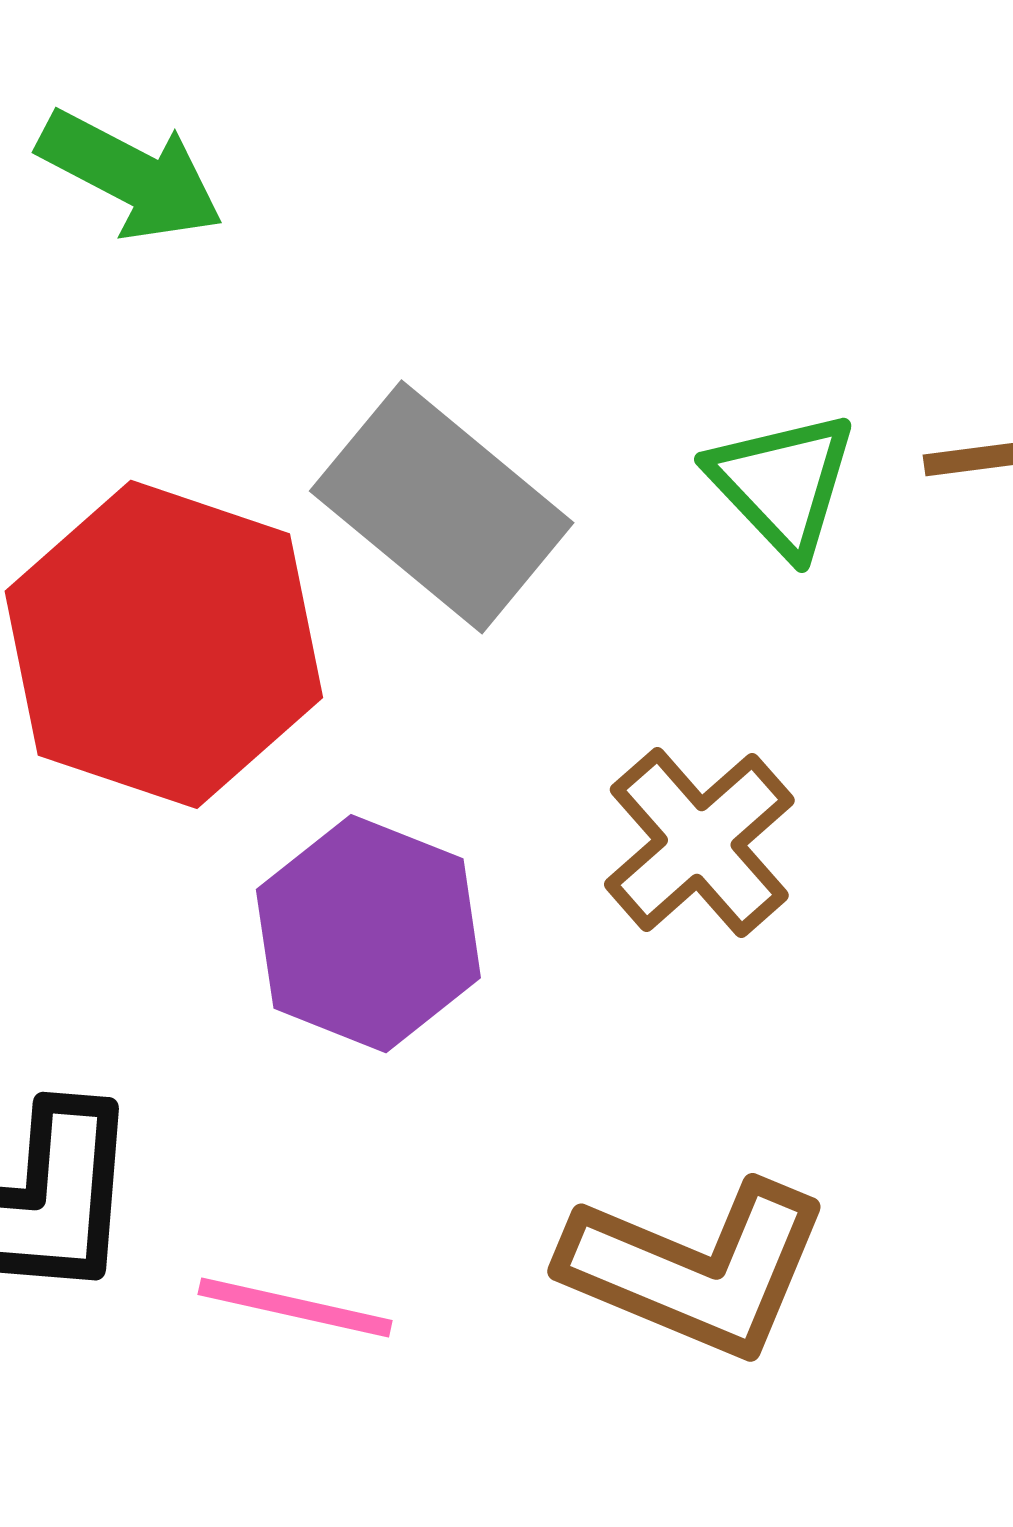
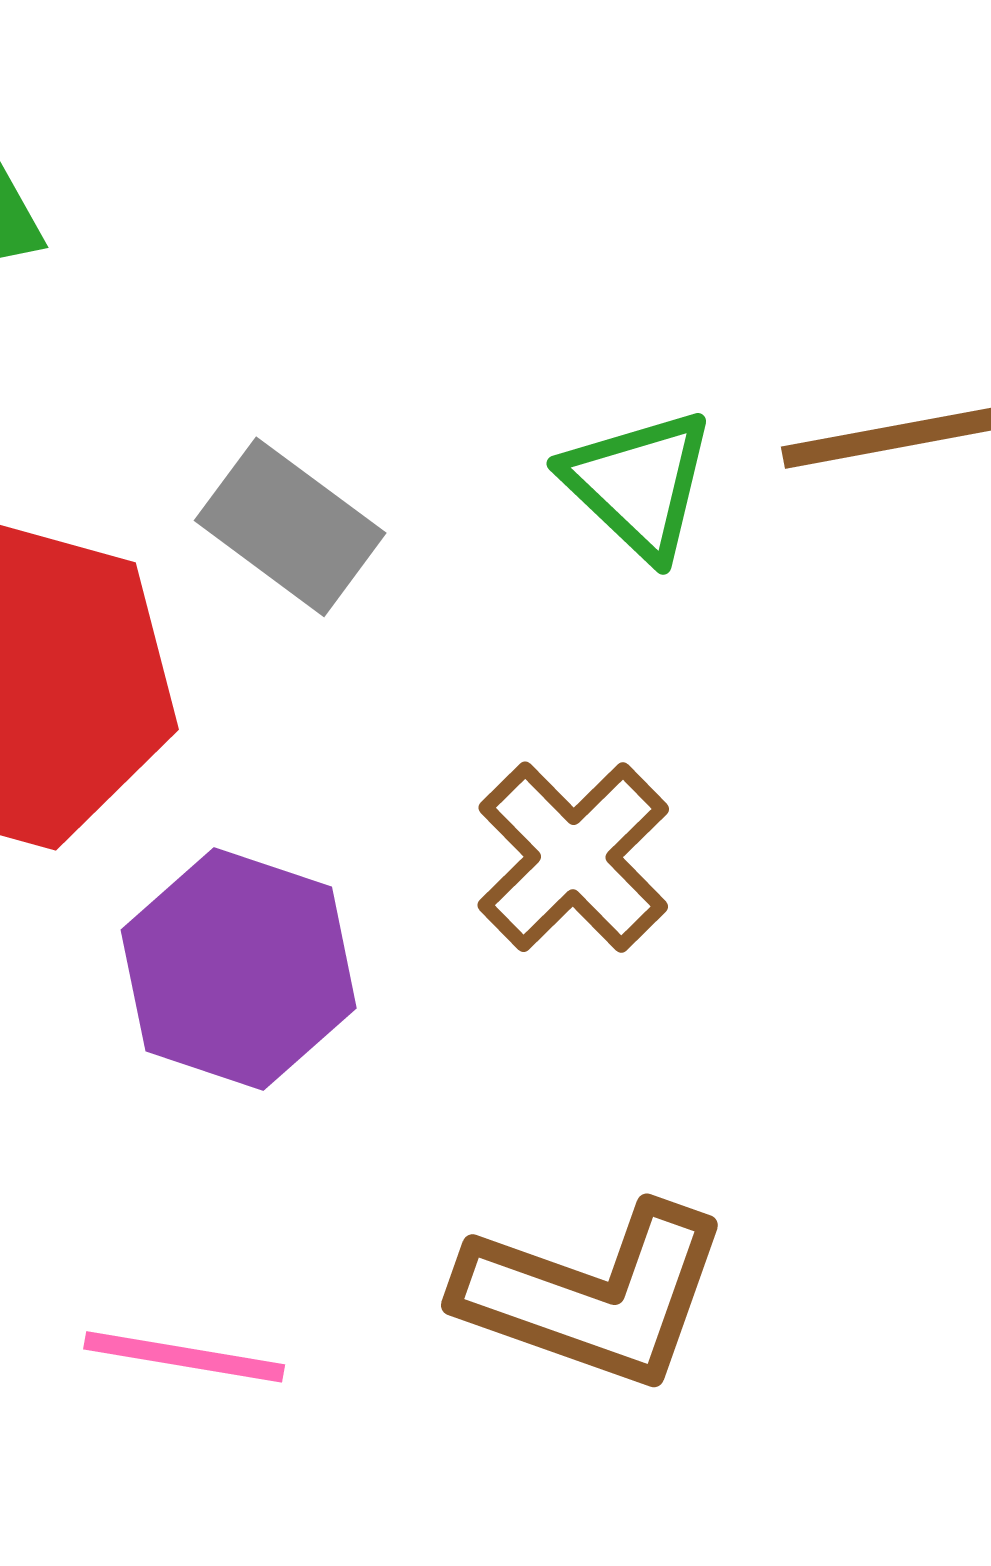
gray rectangle: (442, 507) -> (290, 527), size x0.7

